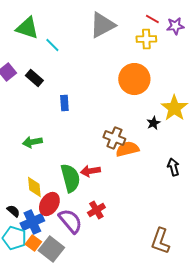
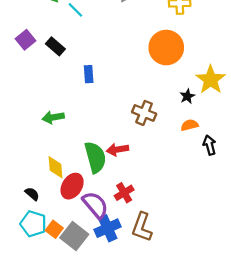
orange semicircle: (127, 149) -> (190, 125), moved, size x0.7
blue cross: (32, 222) -> (108, 228), moved
brown L-shape: (160, 241) -> (142, 227), moved

